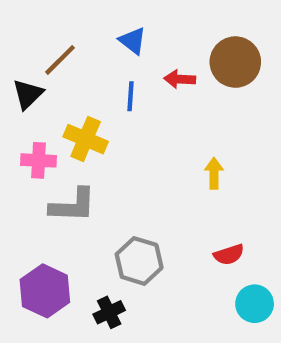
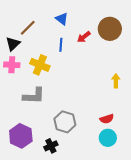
red arrow: (180, 79) -> (84, 37), turned -40
pink cross: (39, 160) -> (12, 65), moved
yellow arrow: (214, 173) -> (116, 81), moved
cyan circle: (255, 304) -> (108, 138), moved

